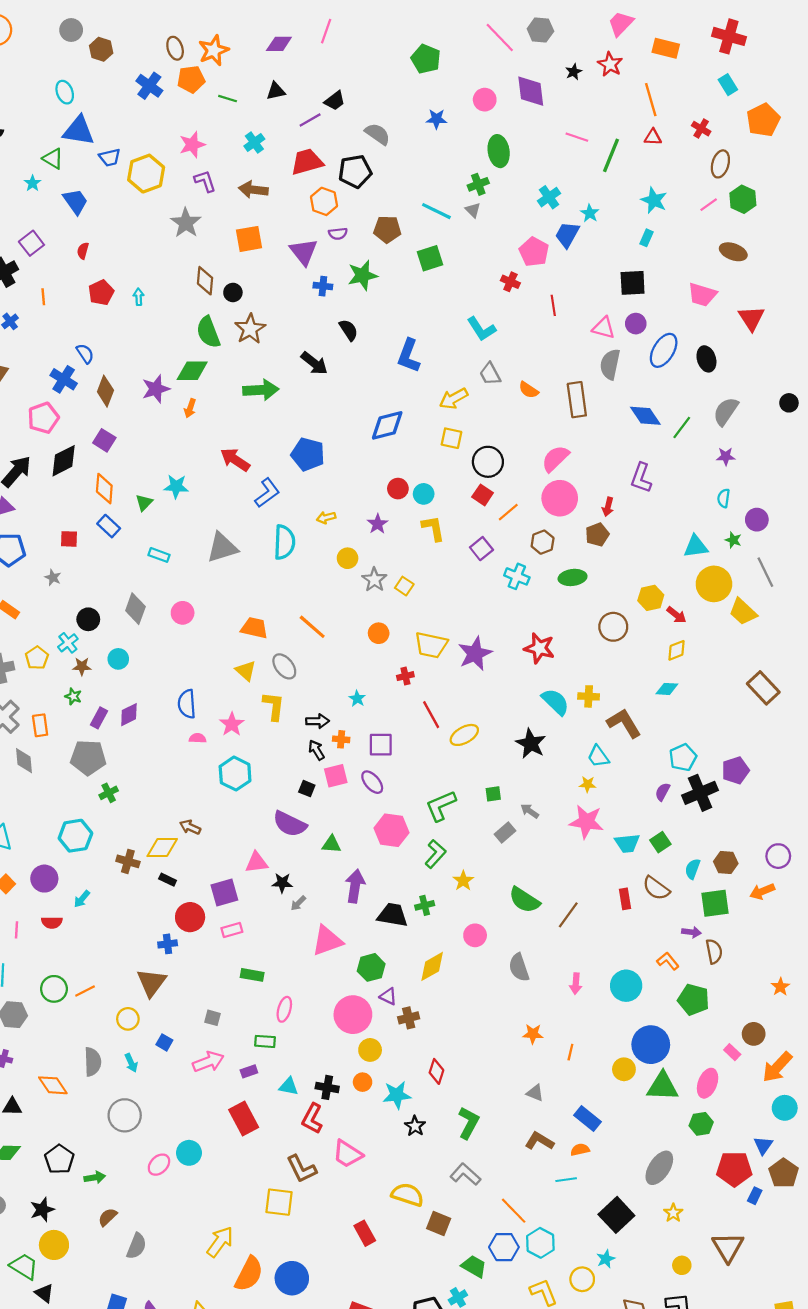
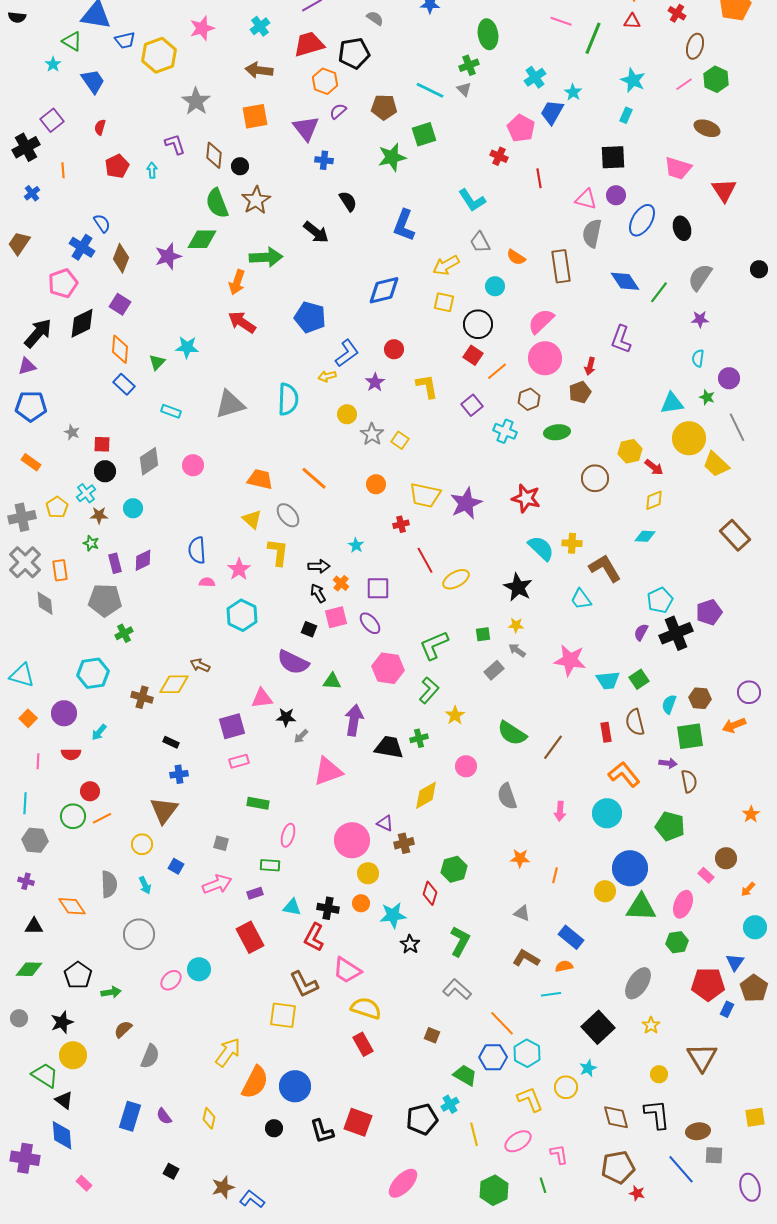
gray semicircle: (378, 134) -> (375, 18), size x0.7
purple L-shape: (205, 181) -> (175, 144), moved
purple semicircle: (338, 234) -> (338, 111), turned 144
green star: (363, 275) -> (392, 157), moved
orange arrow: (190, 408) -> (237, 282), moved, size x1.4
blue L-shape: (267, 493) -> (347, 353), moved
cyan circle: (424, 494) -> (495, 286), moved
red square: (69, 539) -> (102, 444), moved
gray diamond: (135, 609) -> (149, 461), turned 36
purple rectangle: (99, 718) -> (115, 563), turned -42
orange cross: (341, 739) -> (341, 583), turned 35
yellow star: (588, 784) -> (516, 625), moved
black rectangle: (168, 880) -> (171, 742), moved
brown semicircle: (656, 888) -> (635, 722), turned 40
red circle: (190, 917) -> (90, 791), moved, size x0.7
orange L-shape: (668, 961) -> (624, 774), moved, size x1.5
green hexagon: (371, 967) -> (454, 869), moved
orange arrow: (777, 1067) -> (748, 889), size x0.5
yellow semicircle: (408, 1195) -> (366, 1008), moved
brown square: (439, 1224) -> (432, 1035), size x0.7

